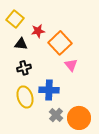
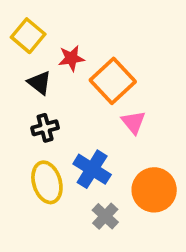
black triangle: (21, 44) -> (39, 83), turned 32
blue cross: (49, 90) -> (92, 169), turned 30
orange circle: (79, 118) -> (154, 190), moved

